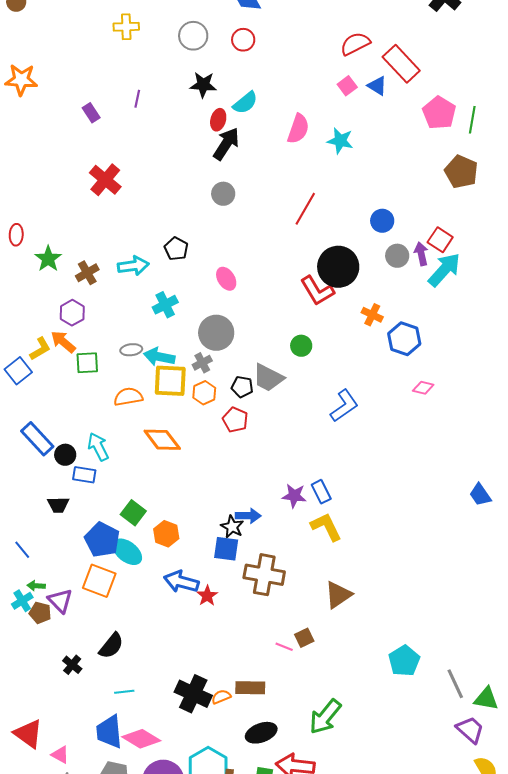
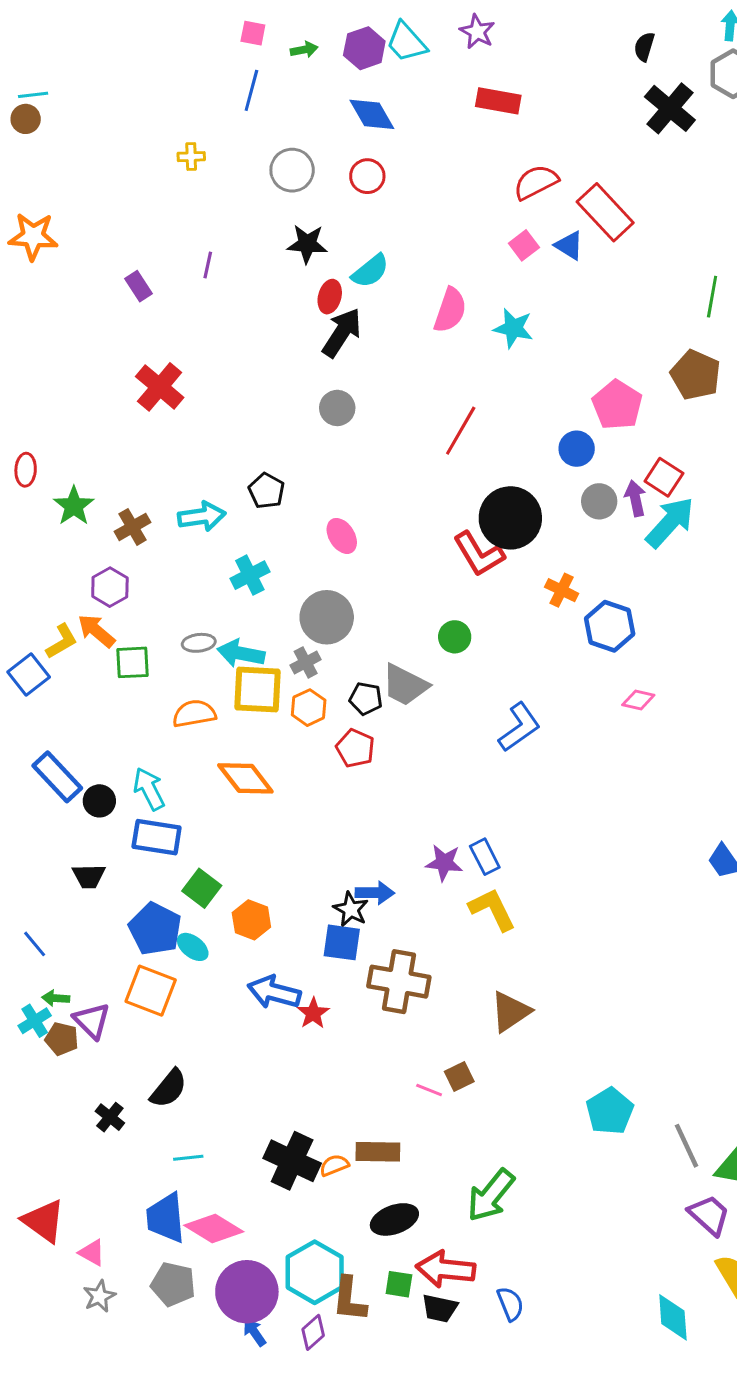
yellow cross: (126, 27) -> (191, 157), size x0.7
pink pentagon: (439, 113) -> (617, 405), moved
blue rectangle: (84, 475) -> (157, 837), moved, size x1.4
cyan ellipse: (127, 552) -> (193, 947), size x0.7

